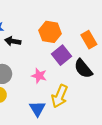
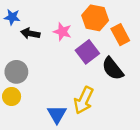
orange hexagon: (50, 32) -> (95, 18), moved
pink star: (39, 76) -> (62, 32), moved

